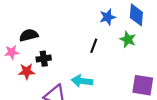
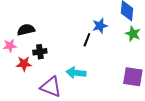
blue star: (108, 17) -> (100, 26), moved
green star: (128, 39) -> (133, 34), moved

